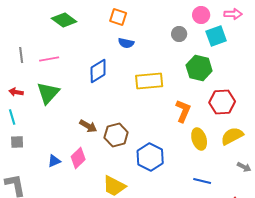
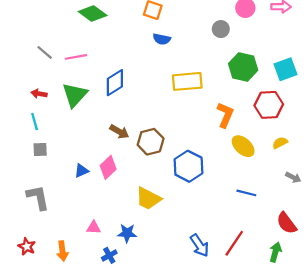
cyan square: (216, 36) -> (285, 69), moved
gray line: (21, 55) -> (45, 52), turned -42
blue diamond: (98, 71) -> (115, 83), moved
yellow semicircle: (232, 136) -> (280, 143), size x0.6
yellow ellipse: (199, 139) -> (243, 146), turned -30

